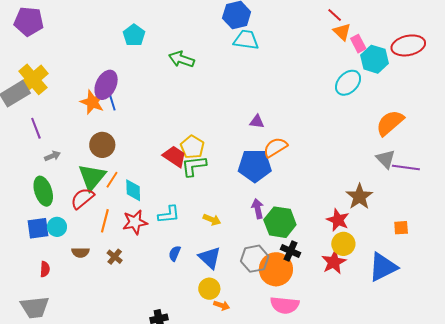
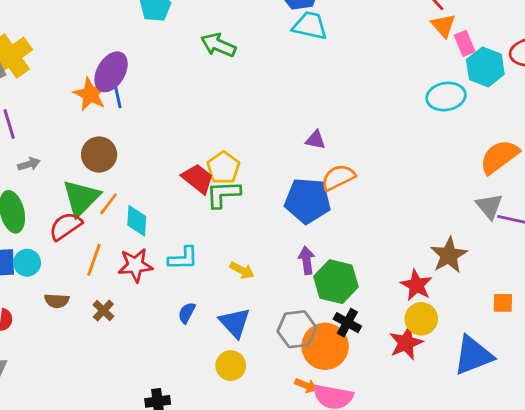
cyan ellipse: (348, 83) -> (446, 96), turned 32
orange arrow: (222, 305) -> (306, 385), moved

